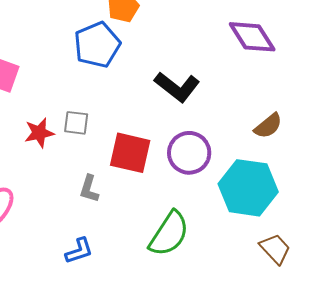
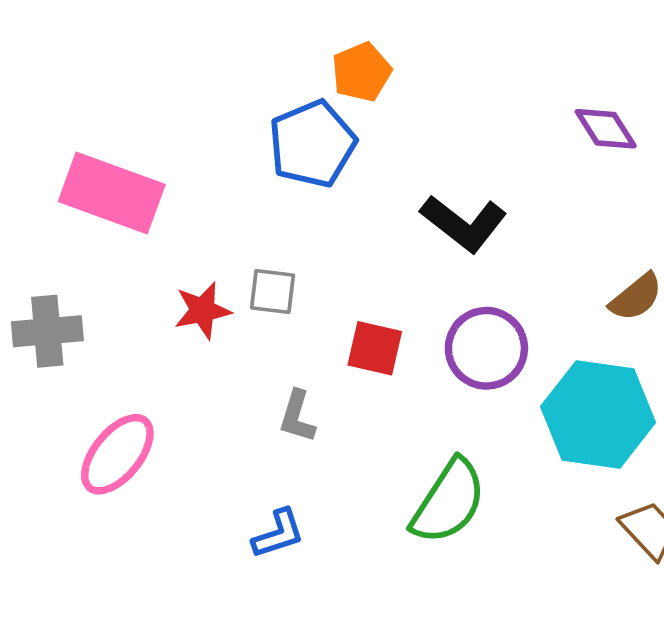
purple diamond: (252, 37) -> (606, 129), size x0.7
red square: (130, 153) -> (375, 348), size x0.7

